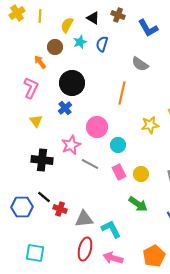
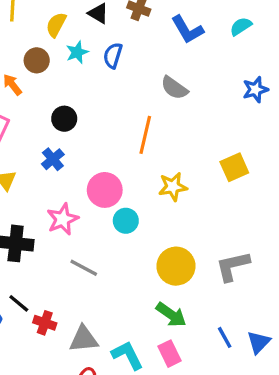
black circle: (72, 83) -> (64, 119), size x0.6
yellow star: (150, 125) -> (173, 187), moved
cyan circle: (118, 145) -> (126, 221), moved
gray line: (90, 164) -> (84, 268), moved
pink rectangle: (119, 172) -> (170, 354), moved
yellow circle: (141, 174) -> (176, 266), size x1.5

